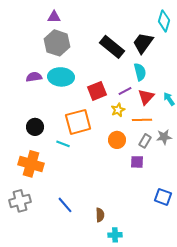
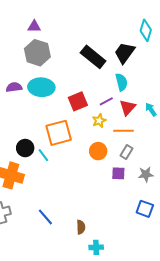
black circle: (35, 127) -> (25, 148), moved
gray star: (164, 137) -> (146, 174), moved
cyan line: (63, 144) -> (43, 155), turned 32

